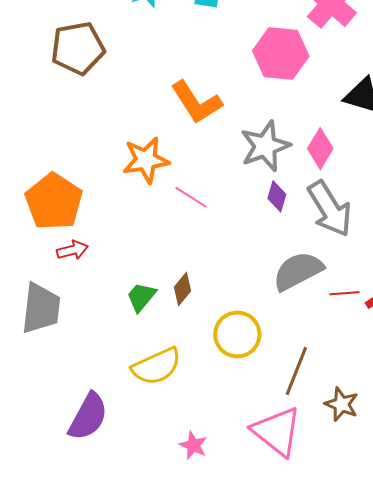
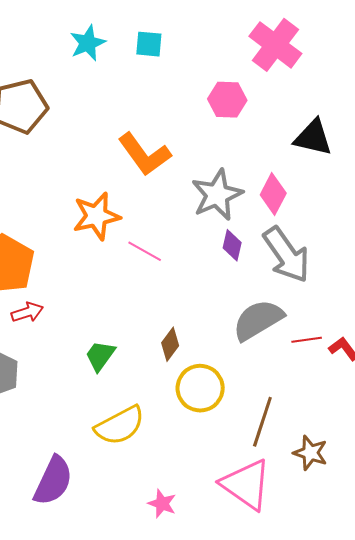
pink hexagon: (281, 53) -> (227, 100), size x0.7
brown diamond: (182, 289) -> (170, 344), moved

